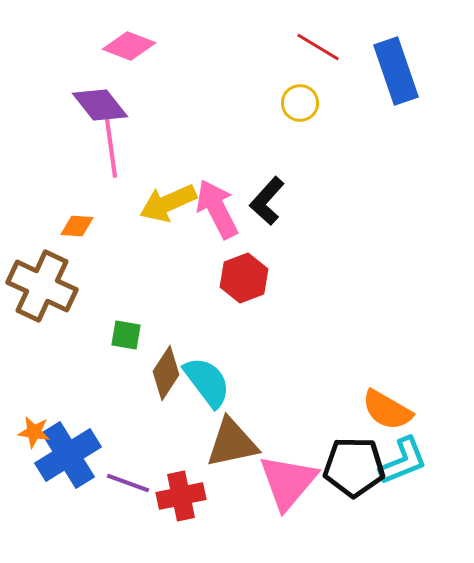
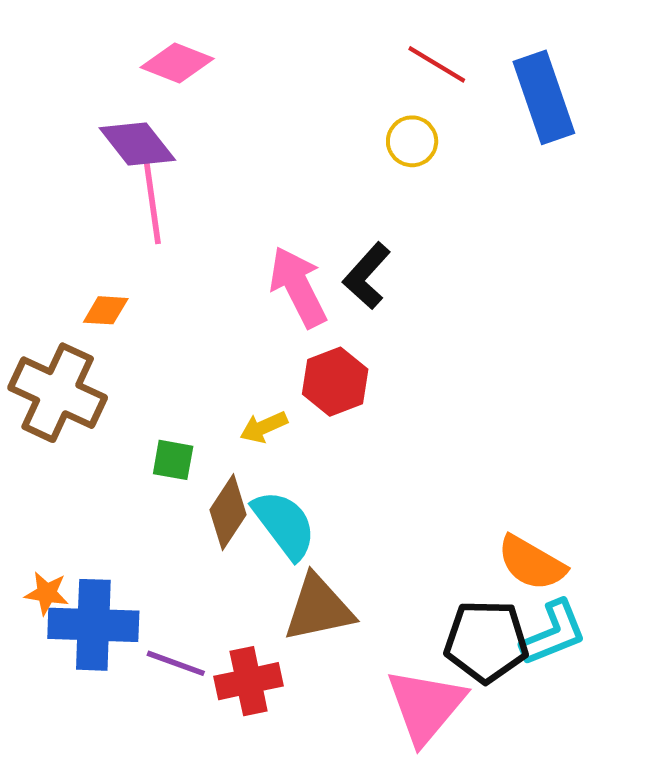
yellow arrow: (168, 203) -> (264, 427), moved, size x0.6
blue cross: (68, 455) -> (93, 625), turned 34
pink triangle: (288, 482) -> (426, 706), moved

